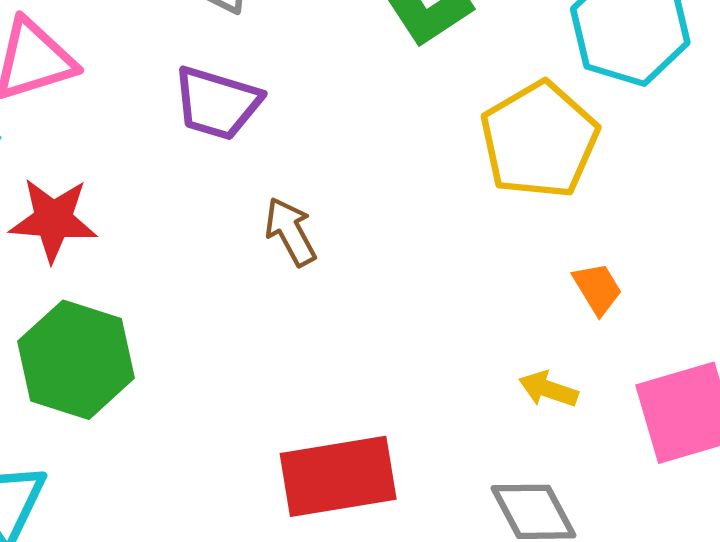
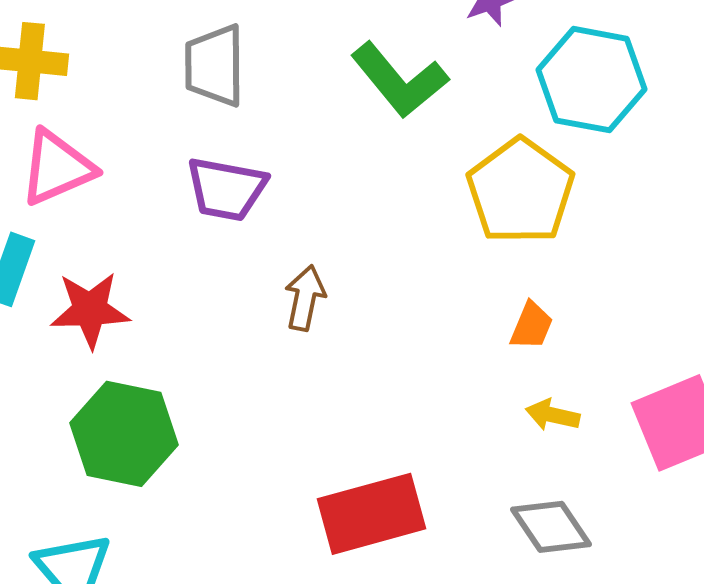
brown arrow: (290, 232) -> (305, 298), turned 46
orange trapezoid: (597, 289) -> (532, 326), moved, turned 60

